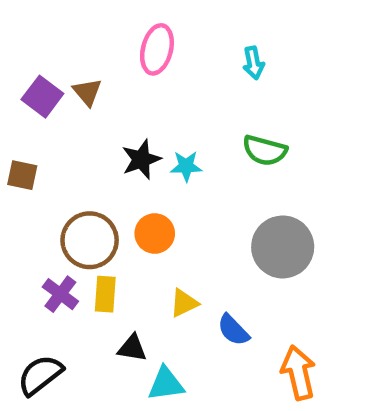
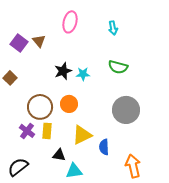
brown square: (22, 175) -> (10, 78), turned 32
yellow triangle: (184, 303) -> (82, 135), size x1.5
blue semicircle: (233, 330) -> (104, 147), turned 42

